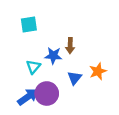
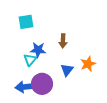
blue star: (53, 56) -> (38, 50), moved
blue arrow: (28, 97) -> (25, 87), turned -150

